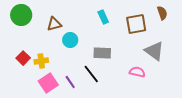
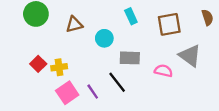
brown semicircle: (162, 13) -> (207, 17), moved
cyan circle: (70, 40) -> (104, 38), moved
pink semicircle: (137, 72) -> (163, 71), moved

